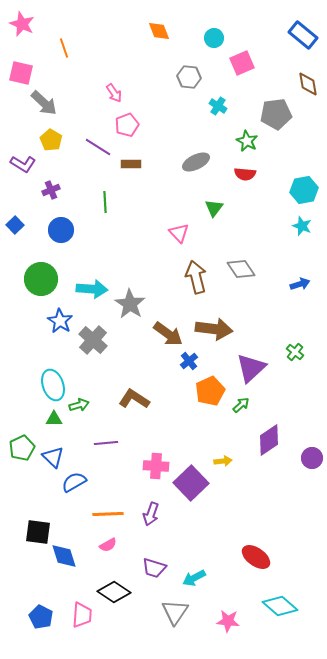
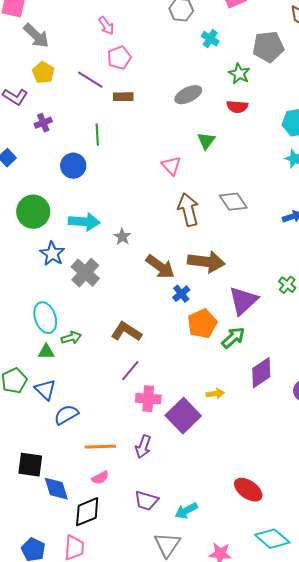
blue circle: (61, 230) -> (73, 166), moved
gray star: (130, 304) -> (122, 237), size x0.6
green arrow: (241, 405) -> (233, 338), size x1.4
purple line: (106, 443) -> (130, 371), moved, turned -45
black diamond: (114, 592) -> (87, 512), moved, turned -56

